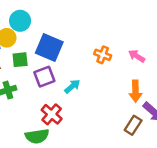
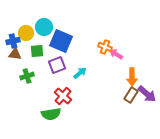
cyan circle: (20, 21) -> (44, 27), moved
pink arrow: (137, 56) -> (116, 54), moved
brown rectangle: (133, 125) -> (131, 95), moved

